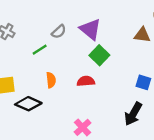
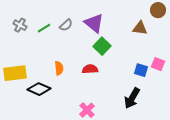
green line: (40, 50) -> (44, 28), moved

